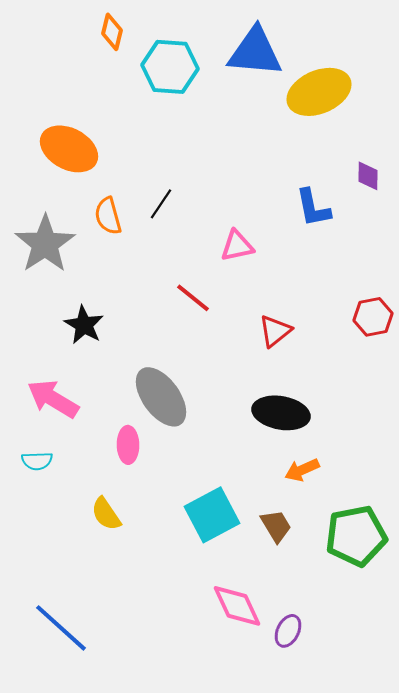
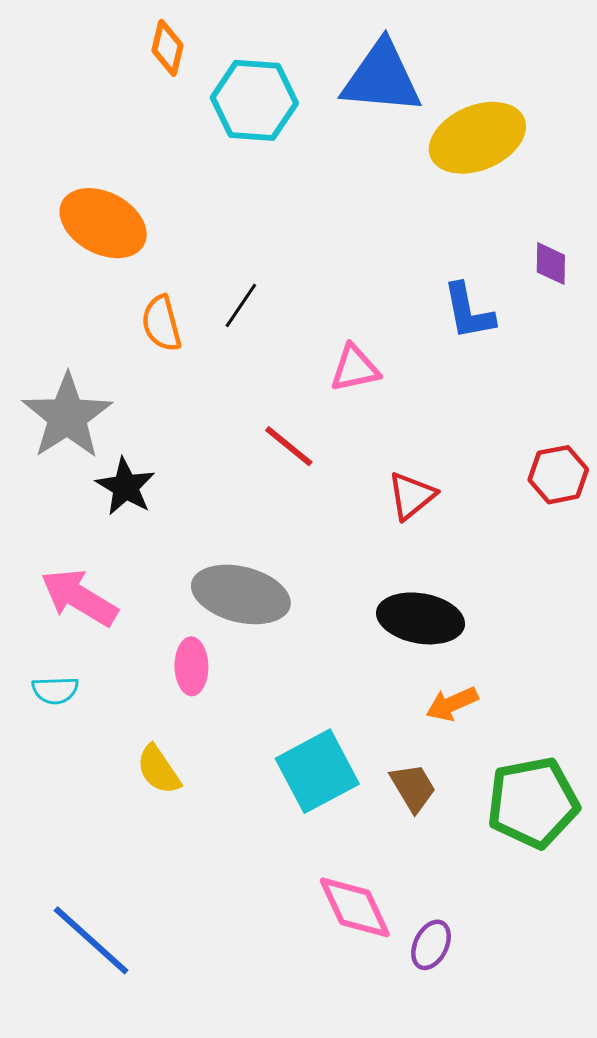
gray star: (45, 244) -> (67, 416), moved
gray ellipse: (161, 397) -> (241, 594), turned -40

